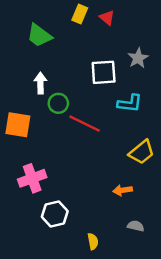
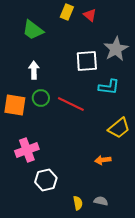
gray star: (138, 58) -> (116, 49), size x1.4
green circle: (58, 103) -> (41, 98), moved
gray semicircle: (136, 226) -> (101, 201), moved

